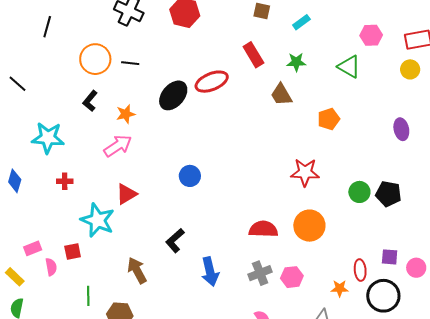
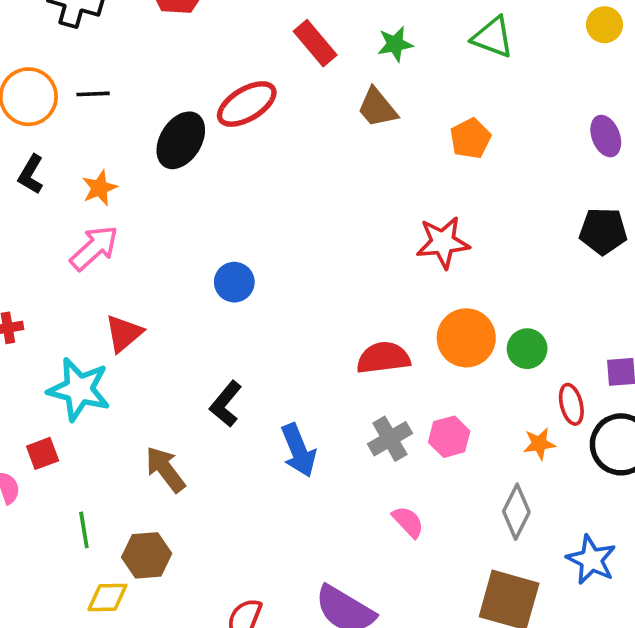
green circle: (359, 192) -> (527, 349), moved
black pentagon: (388, 194) -> (603, 231), moved

